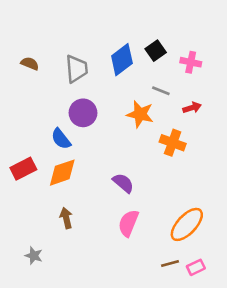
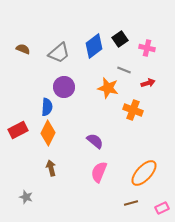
gray trapezoid: (77, 69) -> (59, 53), turned 55
blue semicircle: (61, 139) -> (47, 107), turned -138
orange diamond: (62, 173) -> (48, 133), turned -45
pink rectangle: (196, 267) -> (162, 208), moved

